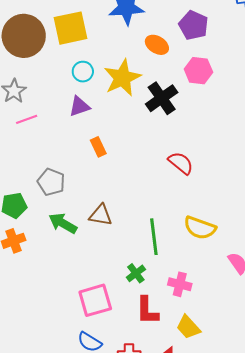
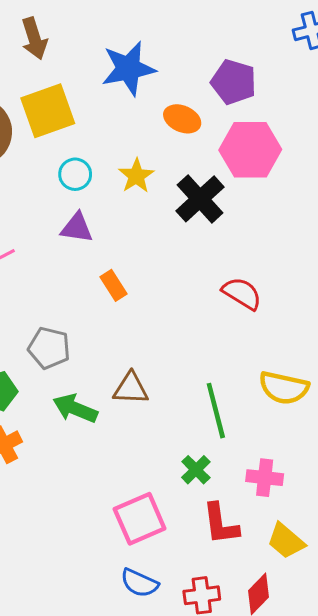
pink hexagon: (198, 71) -> (250, 150), size x1.4
yellow star: (122, 78) -> (136, 176), size x0.6
purple triangle: (79, 106) -> (77, 228), turned 35

